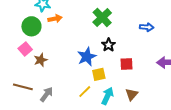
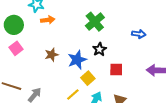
green circle: (31, 26) -> (14, 25), moved
brown star: (41, 60) -> (52, 55), moved
yellow square: (99, 74) -> (88, 78), turned -32

